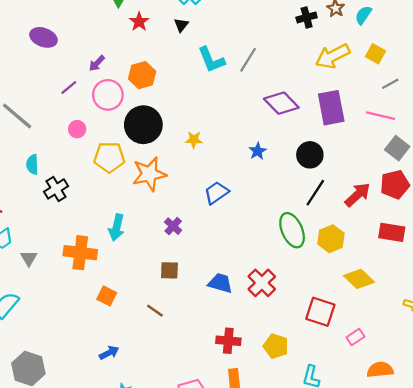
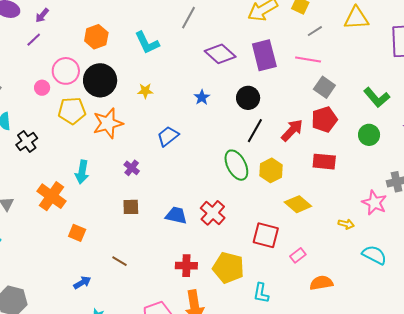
cyan L-shape: (211, 60) -> (147, 43), moved
purple arrow: (97, 63) -> (42, 15), moved
purple line: (69, 87) -> (34, 40), moved
pink circle: (108, 95) -> (66, 71), moved
orange cross: (80, 253) -> (52, 196), turned 32
brown line: (155, 311) -> (119, 261), moved
yellow pentagon: (276, 346) -> (228, 268), size x1.4

